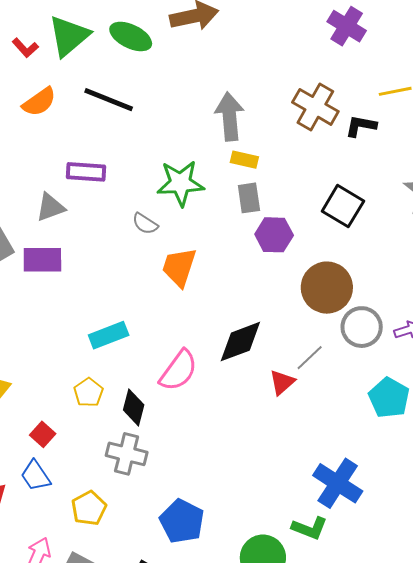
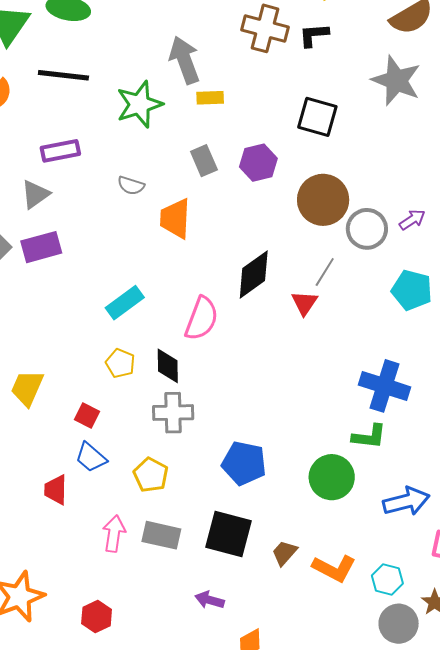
green star: (180, 183) -> (139, 104), moved
gray rectangle: (249, 198) -> (204, 161), moved

